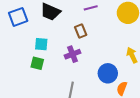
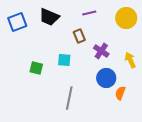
cyan square: (41, 44) -> (64, 60), moved
purple cross: (73, 54) -> (101, 51), moved, turned -35

